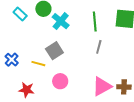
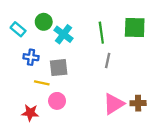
gray square: (54, 51) -> (59, 68), turned 30
blue cross: (12, 60) -> (31, 57), moved, turned -32
pink circle: (60, 81) -> (57, 101), moved

